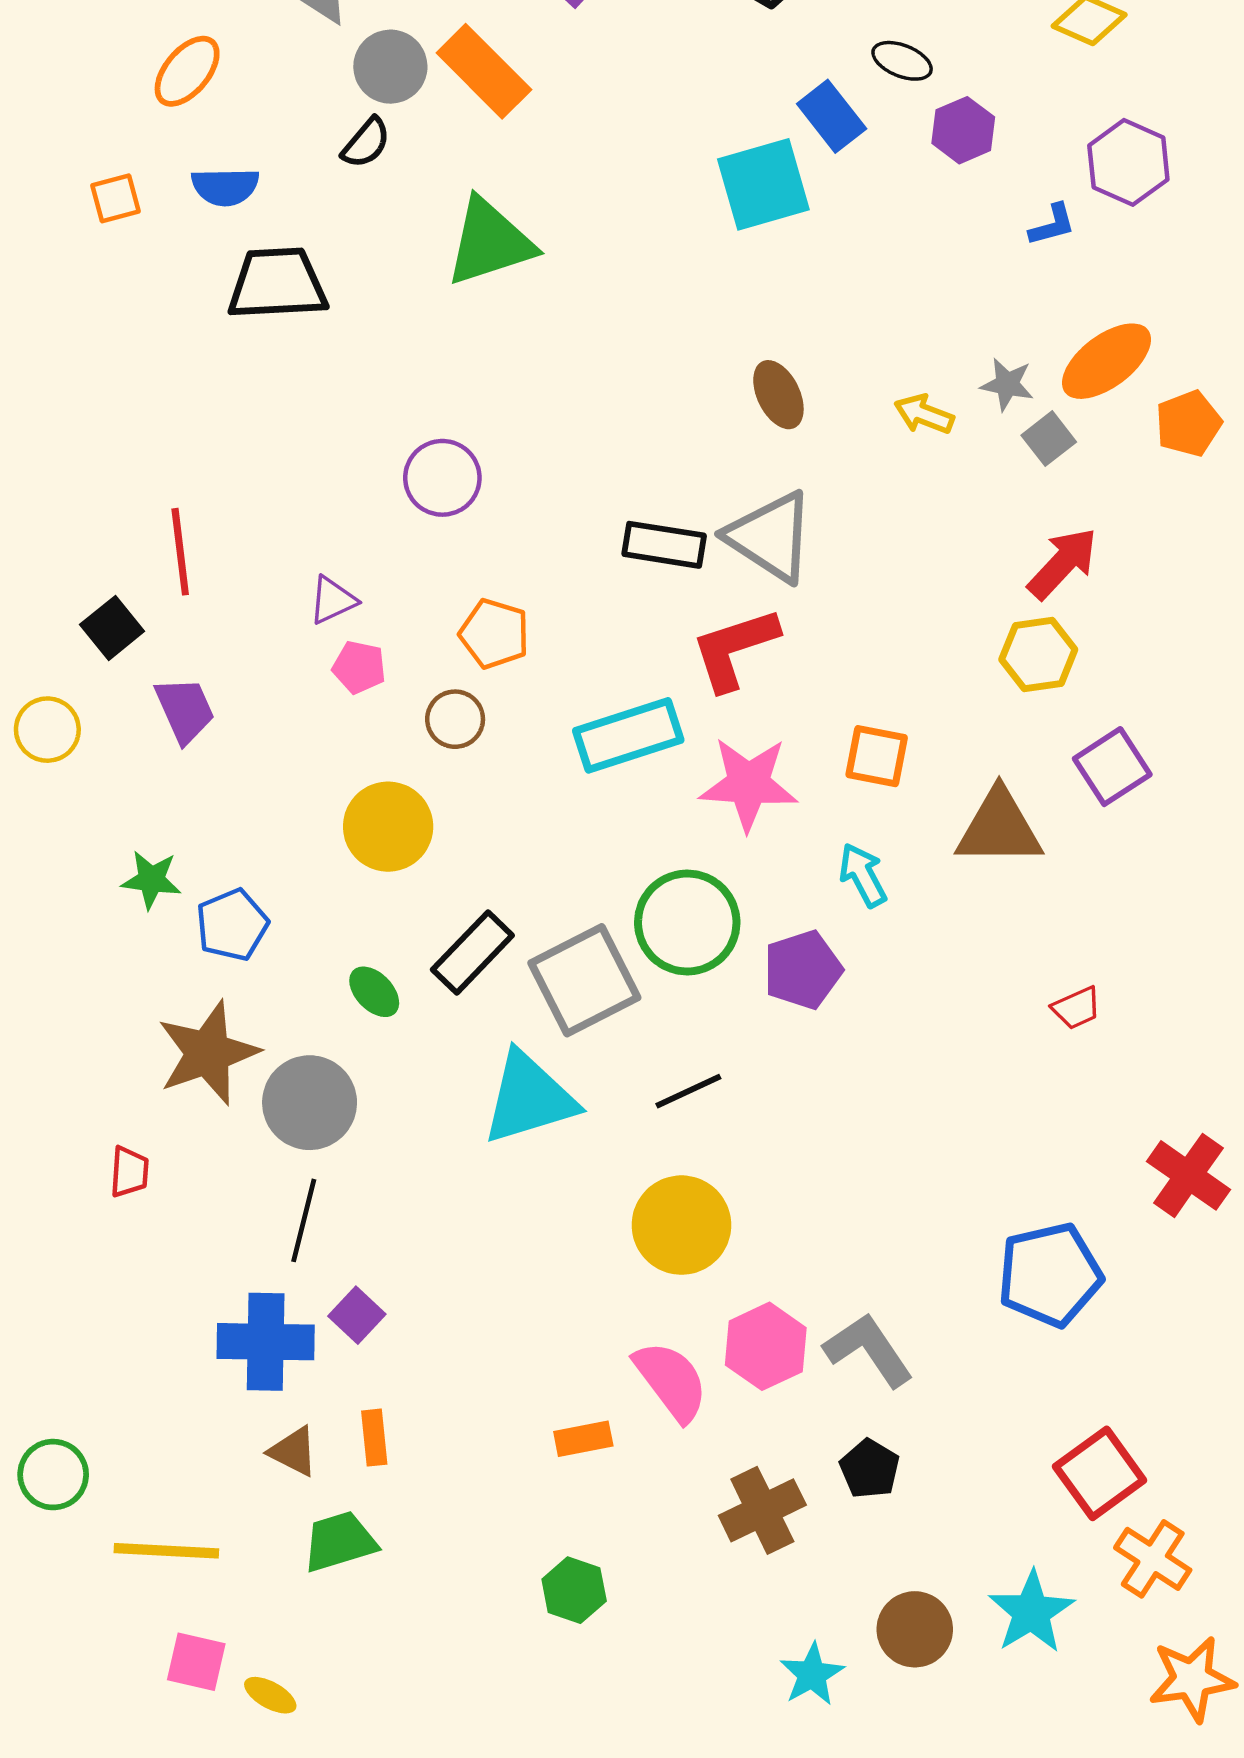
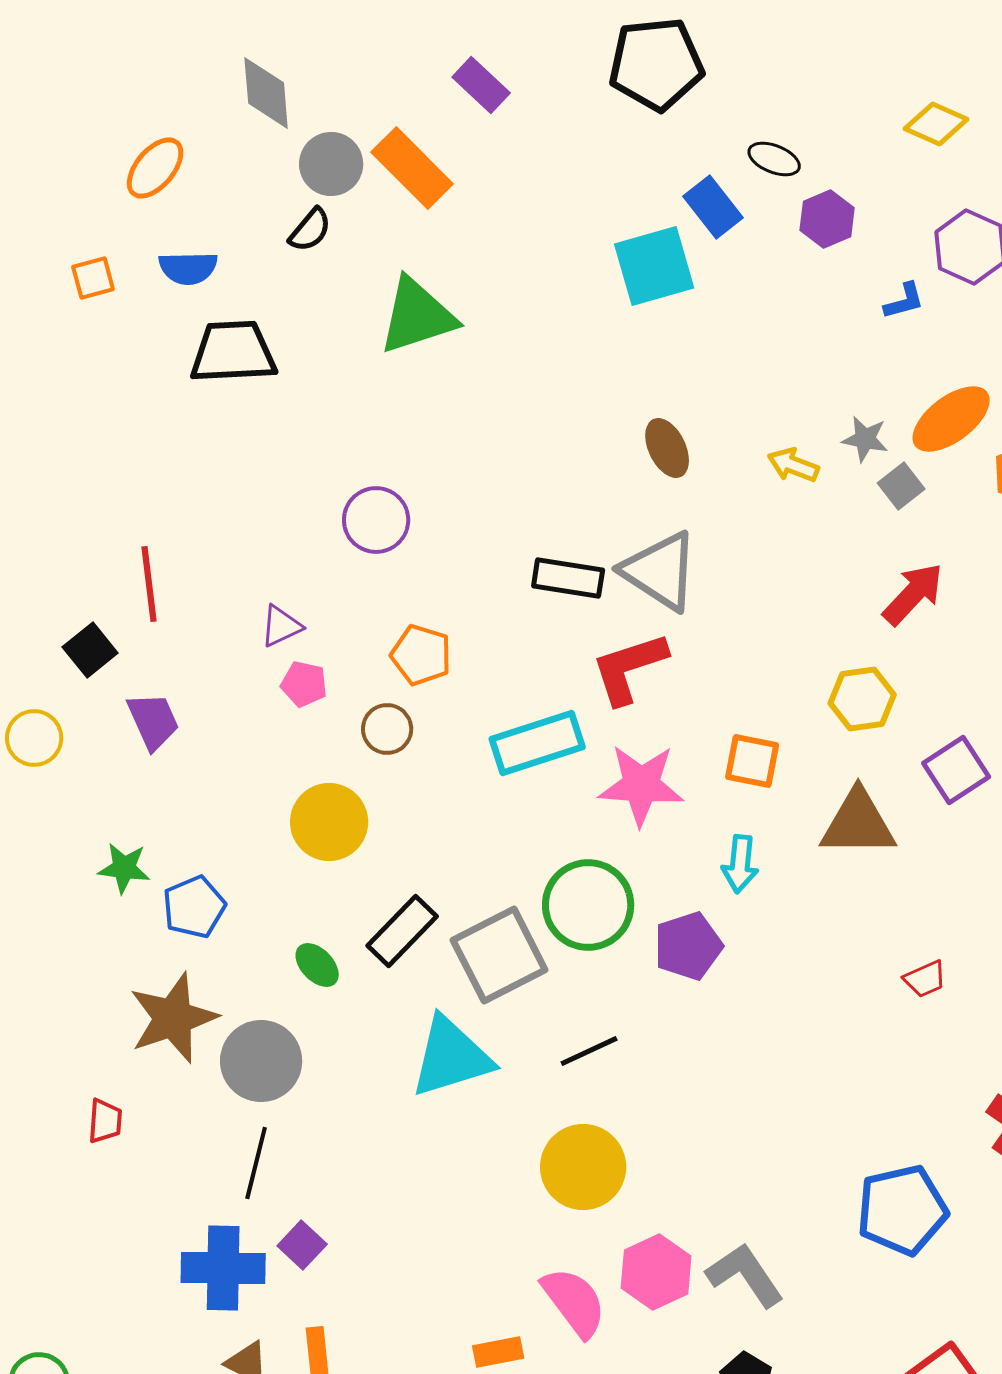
yellow hexagon: (1038, 655) -> (862, 699), moved
cyan arrow: (863, 875) -> (740, 864), turned -146

